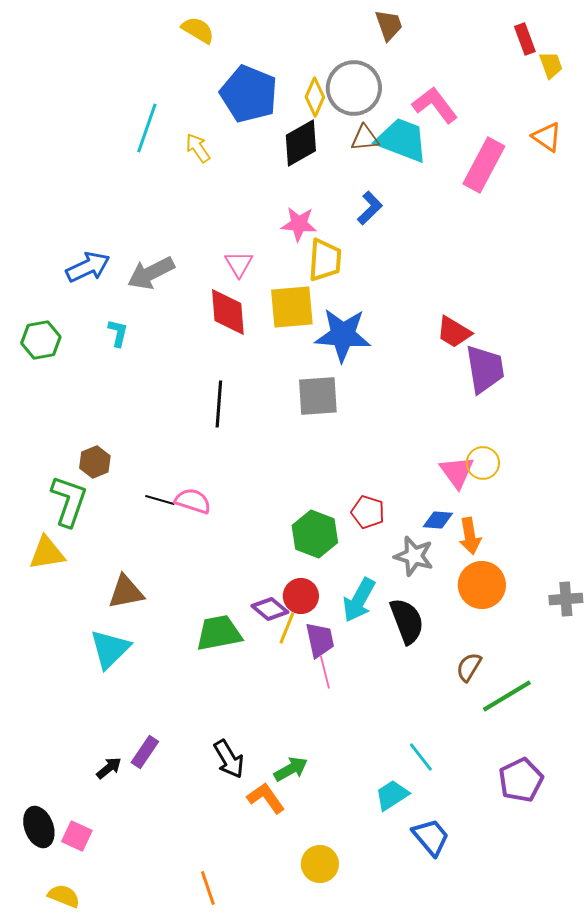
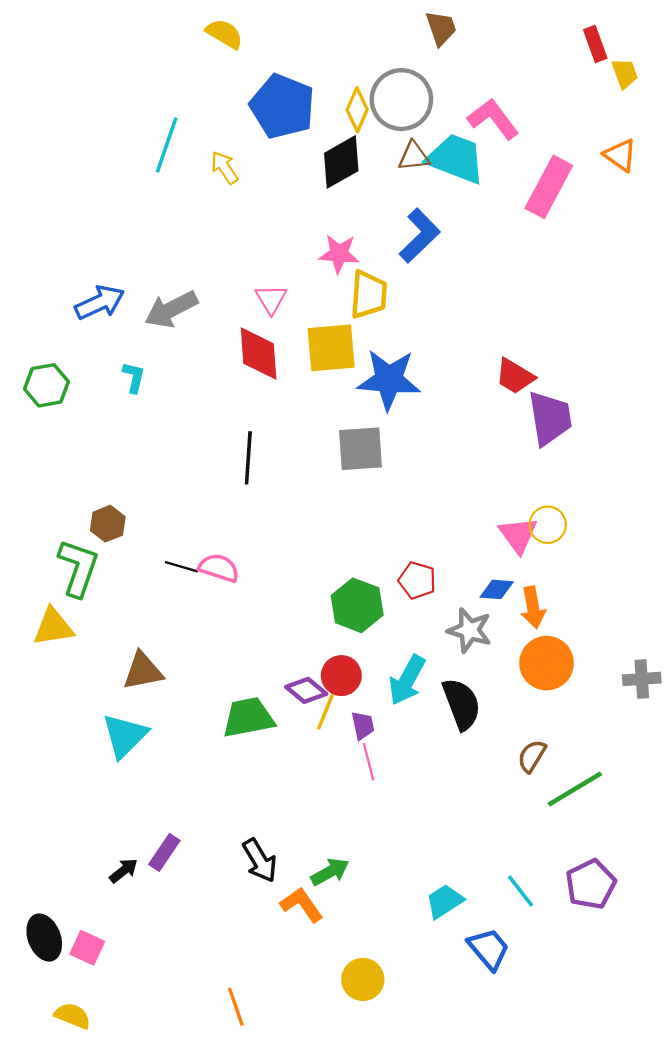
blue L-shape: (370, 208) -> (420, 236), size x1.4
purple trapezoid: (320, 640) -> (363, 725), size x0.7
cyan line: (421, 757) -> (520, 891), moved

